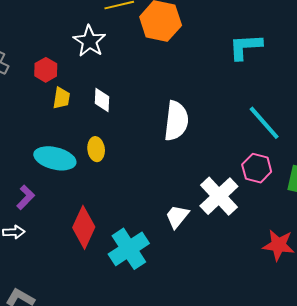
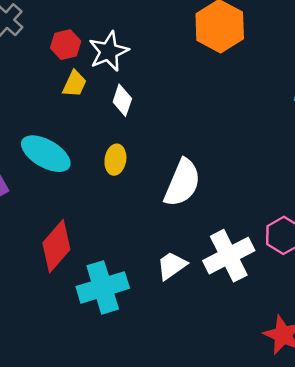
white star: (90, 41) -> (109, 51), moved
white semicircle: (176, 121) -> (182, 183), moved
yellow ellipse: (96, 149) -> (115, 160), moved

